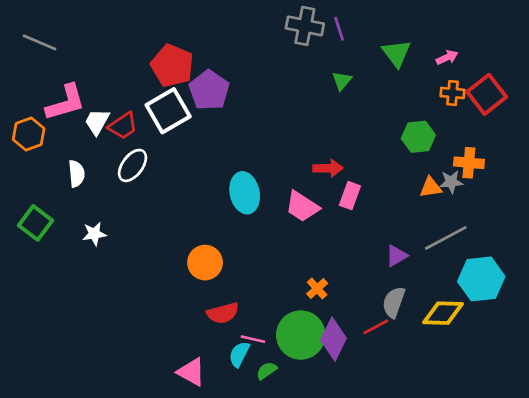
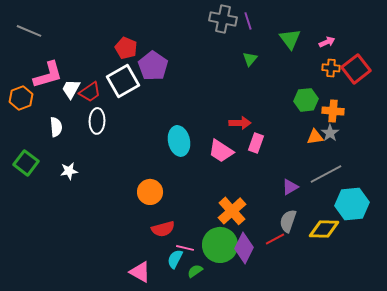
red pentagon: (172, 66) -> (126, 48), size x0.7
orange cross: (469, 163) -> (333, 111), moved
white ellipse: (133, 165) -> (97, 121), turned -35
gray star: (451, 182) -> (330, 133), turned -30
orange cross: (317, 289) -> (232, 211), size x1.8

